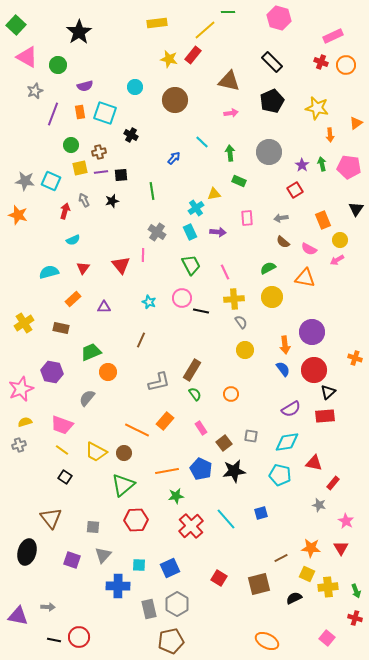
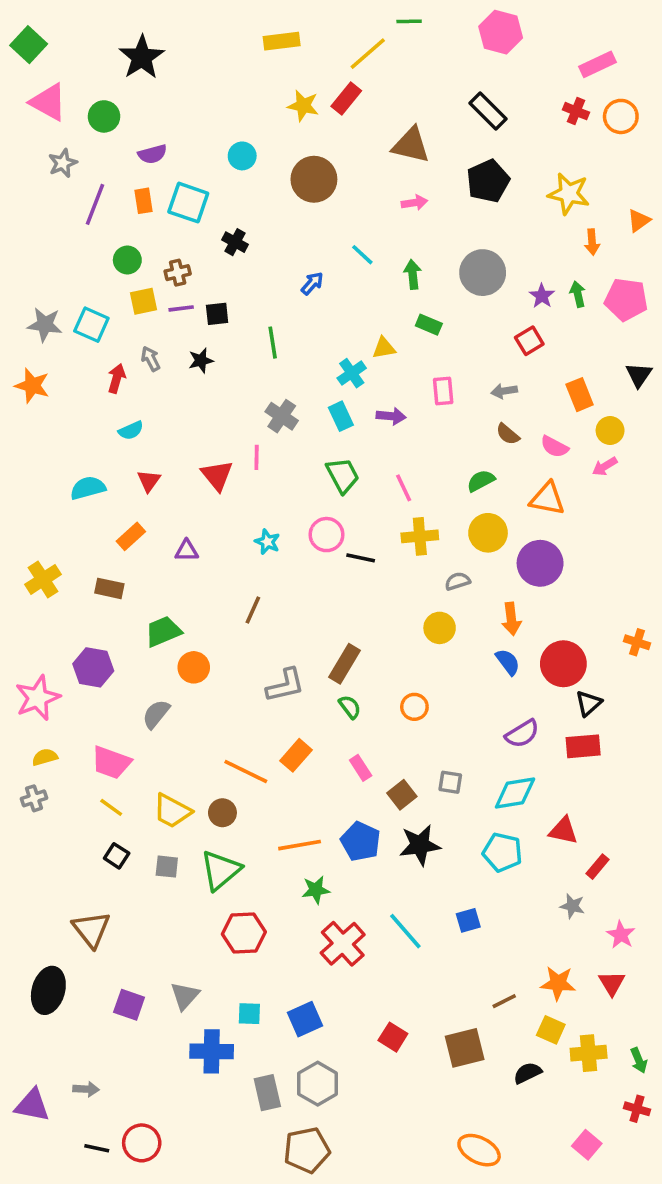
gray semicircle: (241, 322) -> (458, 581), moved, turned -72
purple circle: (312, 332) -> (540, 563), moved
gray square: (93, 527) -> (167, 867), moved

